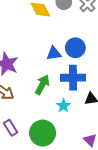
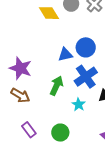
blue cross: (73, 78) -> (86, 77), turned -30
green circle: (43, 133) -> (60, 133), size x0.7

